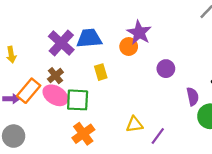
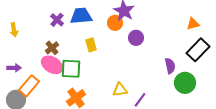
purple cross: (61, 43) -> (57, 20), size x0.6
purple circle: (166, 69) -> (136, 38), moved
orange rectangle: (29, 91) -> (29, 86), moved

